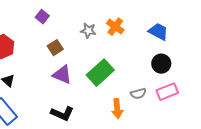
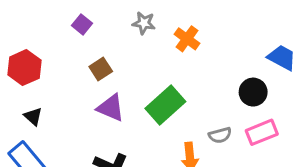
gray star: (88, 31) -> (144, 23), moved
blue trapezoid: (158, 32) -> (282, 58), moved

